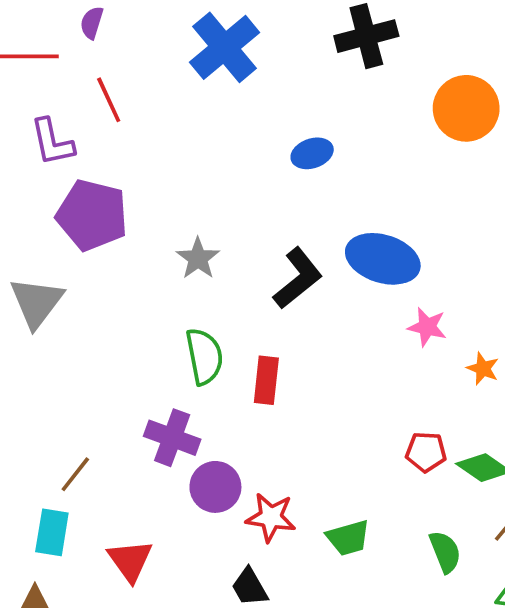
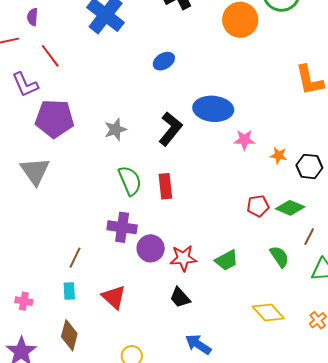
gray star: (198, 258) -> (115, 130), turned 30
cyan rectangle: (52, 532) -> (69, 291), size x0.7

